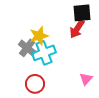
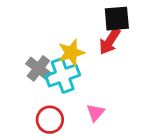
yellow star: (39, 36) -> (71, 53), moved
pink triangle: (86, 79) -> (95, 113), moved

